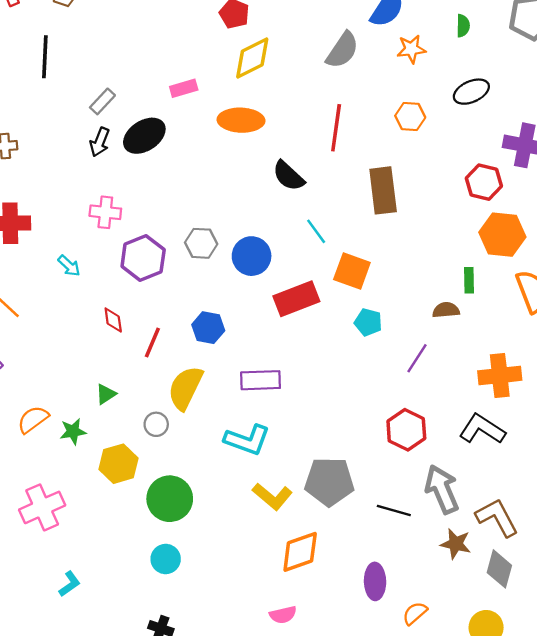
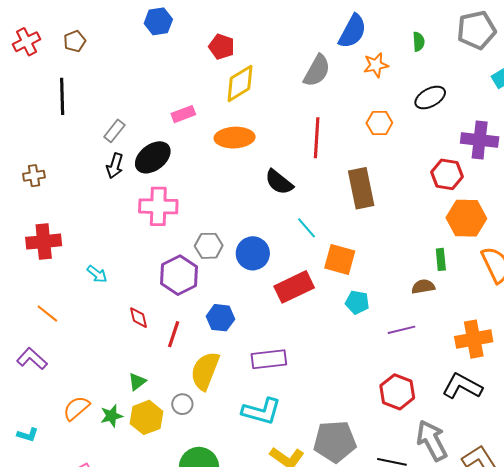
pink cross: (105, 212) -> (158, 206), moved, size x1.4
purple hexagon: (143, 258) -> (179, 275), moved
purple line: (417, 358) -> (402, 330), turned 48
yellow hexagon: (119, 464) -> (146, 417), moved

